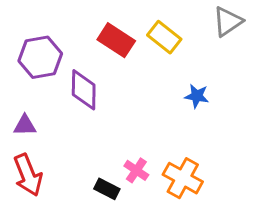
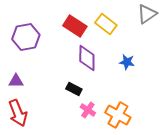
purple diamond: (84, 90) -> (87, 58), moved
black rectangle: (107, 189) -> (74, 89), moved

